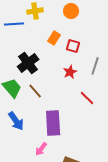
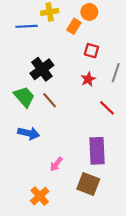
orange rectangle: (54, 38) -> (74, 26), moved
blue arrow: (16, 121) -> (29, 133), turned -42
purple rectangle: (53, 123) -> (97, 151), moved

